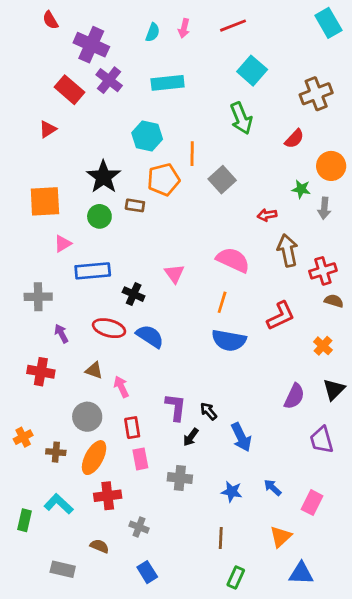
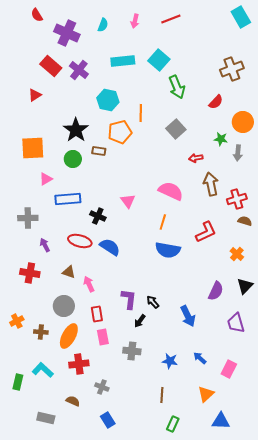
cyan semicircle: (153, 32) -> (103, 25), moved
cyan square: (252, 71) -> (159, 60), moved
purple cross: (109, 80) -> (79, 70), moved
gray square: (222, 180) -> (176, 129), moved
blue arrow: (241, 437) -> (188, 316), moved

